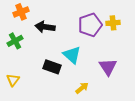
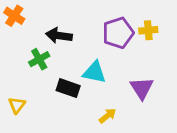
orange cross: (21, 12) -> (14, 16), moved, turned -35
green cross: (15, 41) -> (39, 59), moved
cyan triangle: (72, 55) -> (94, 72), turned -30

